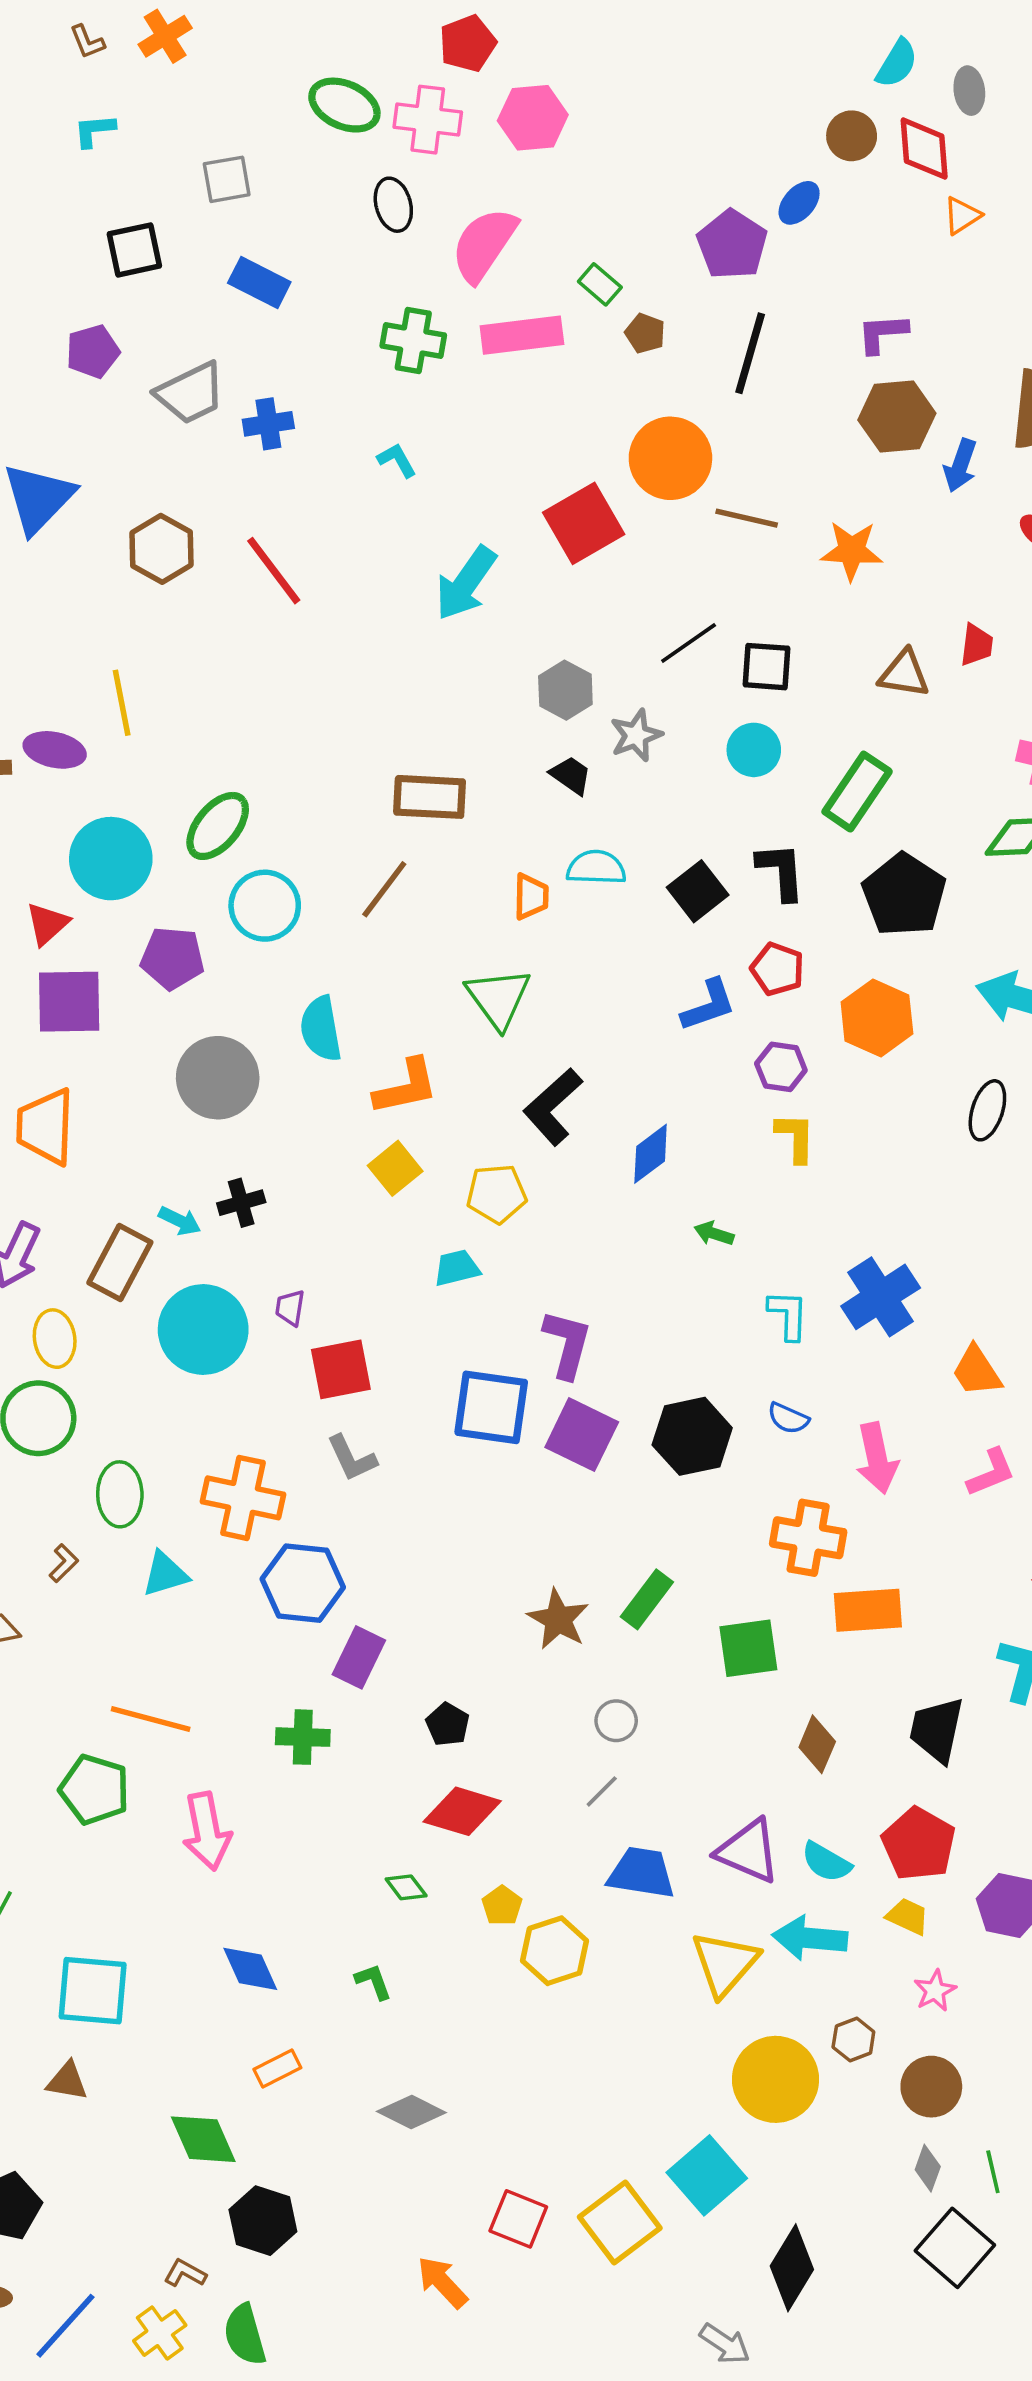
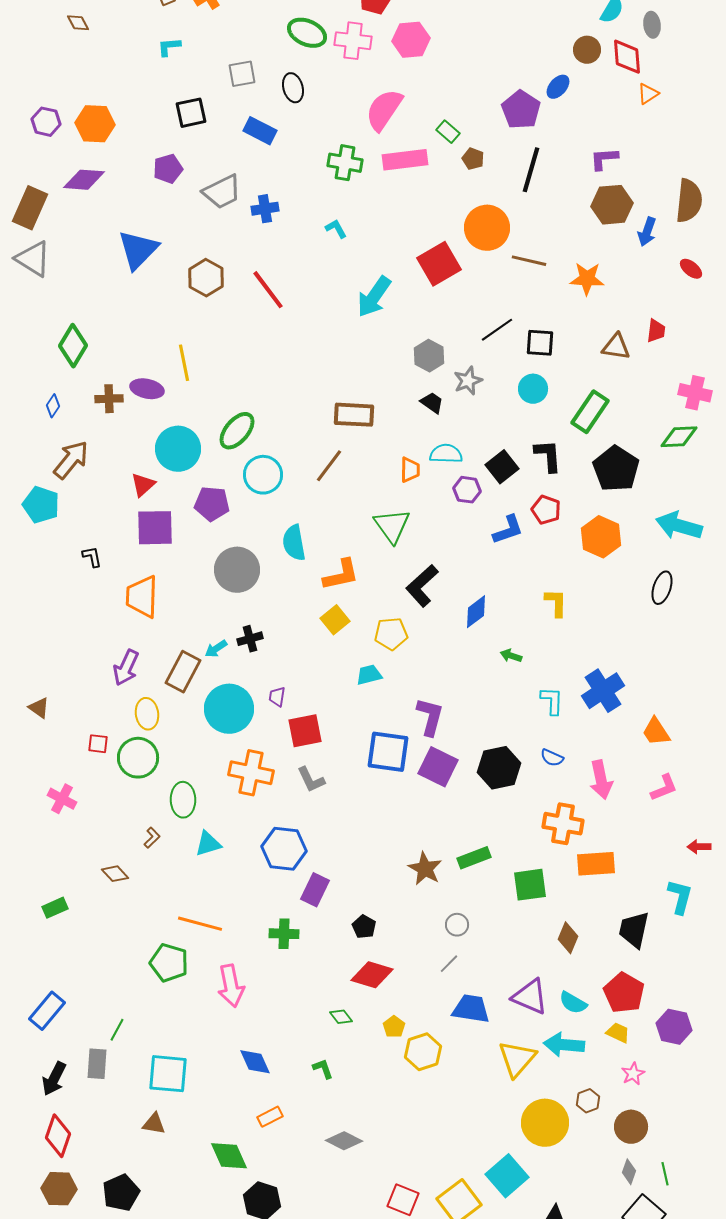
black ellipse: (393, 205) -> (293, 88), moved
purple hexagon: (781, 1067) -> (467, 490), moved
cyan arrow: (180, 1221) -> (216, 649), turned 120
orange cross: (243, 1498) -> (251, 773), moved
green rectangle: (647, 1599) -> (474, 858), turned 32

